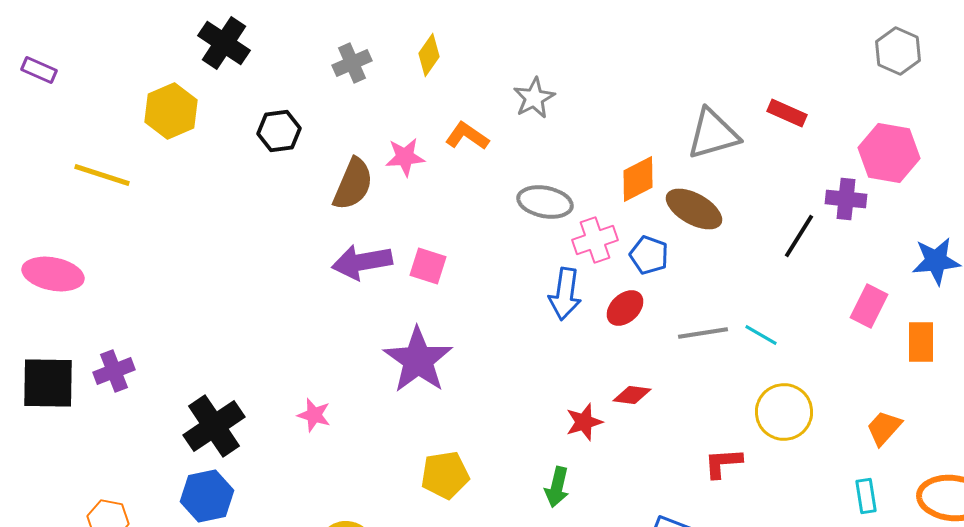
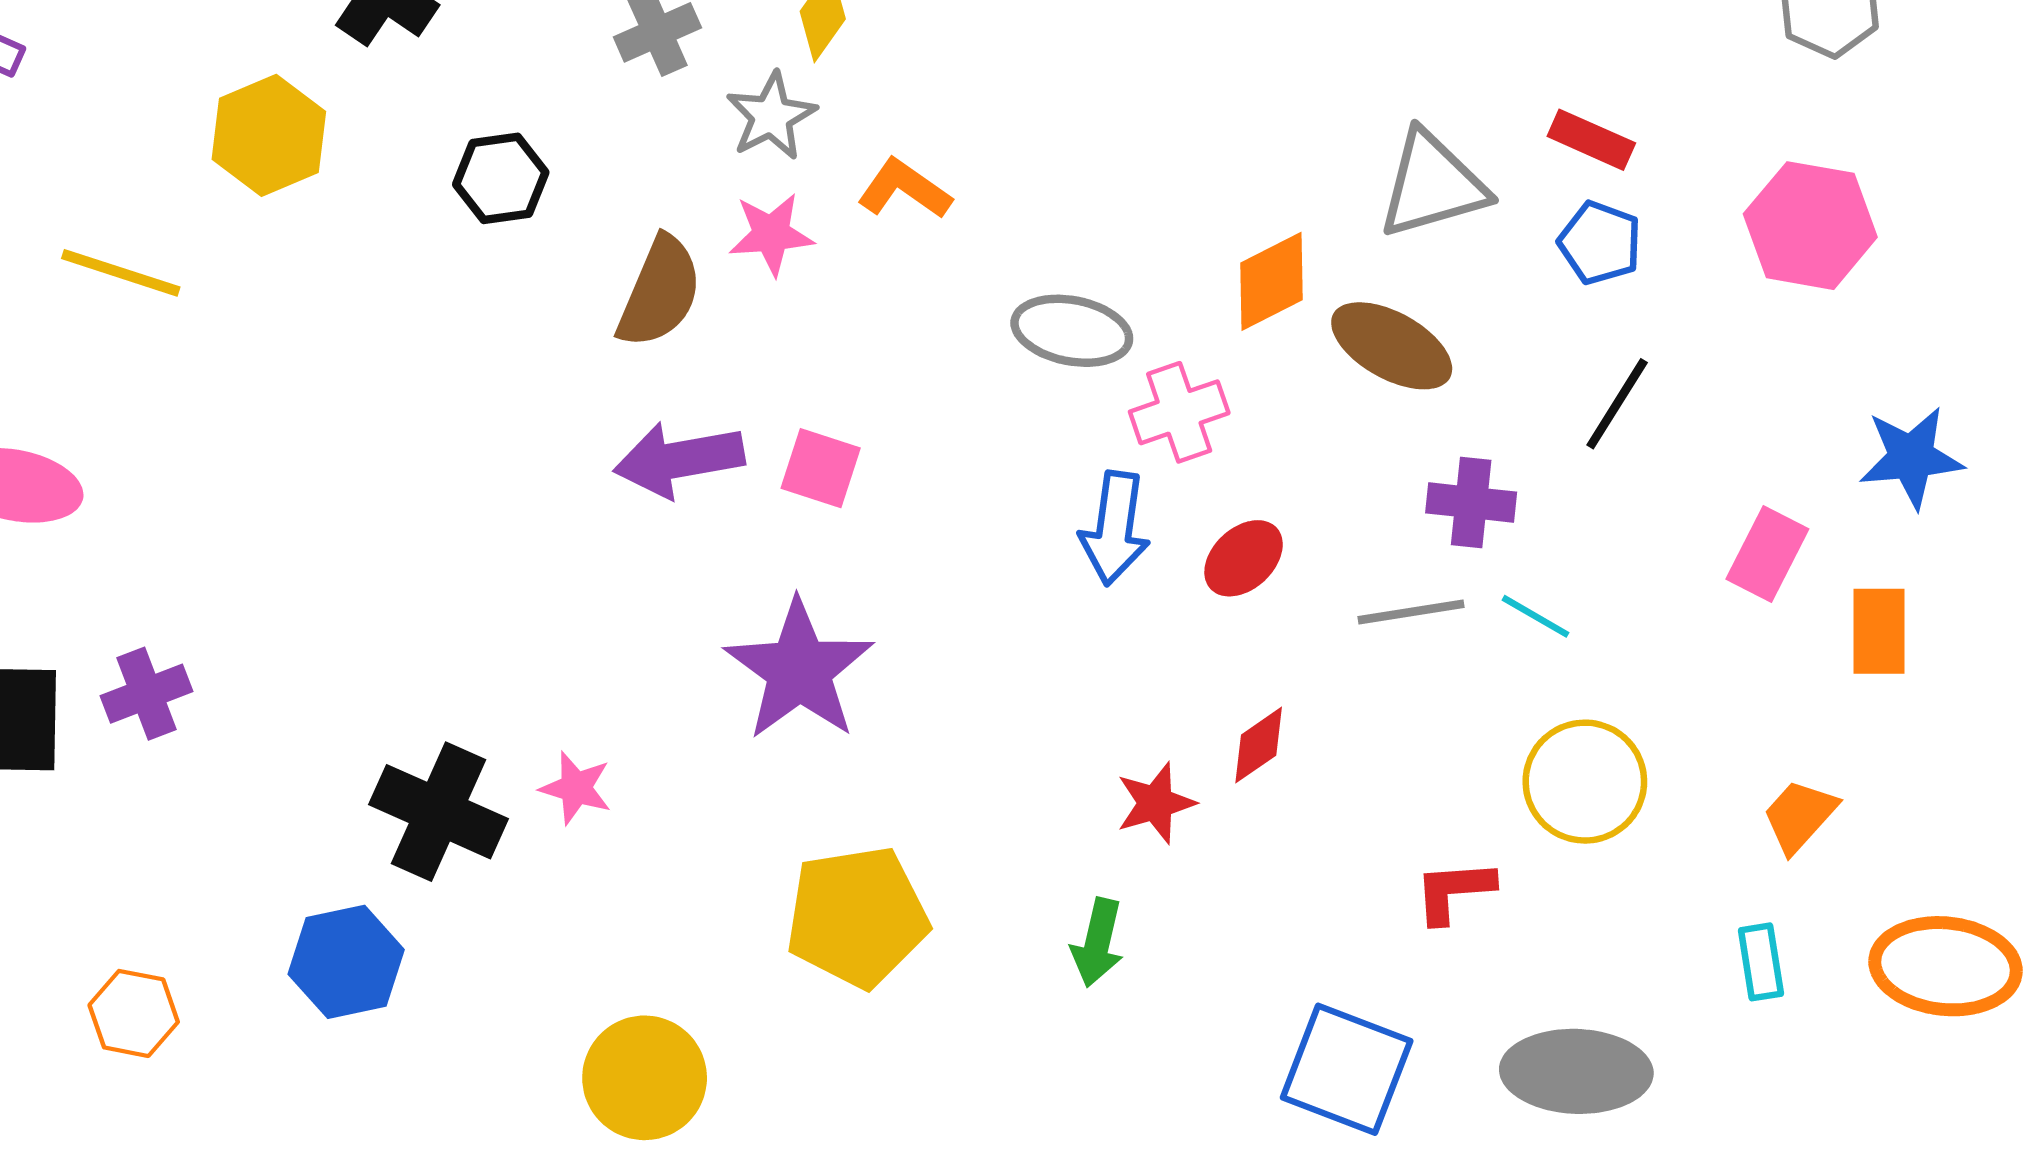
gray star: (534, 98) -> (771, 116), moved
purple cross: (846, 199) -> (1471, 503), moved
blue pentagon: (649, 255) -> (1600, 243), moved
red diamond: (632, 395) -> (1259, 745), turned -42
black cross: (214, 426) -> (438, 812), moved, turned -32
yellow pentagon: (445, 475) -> (857, 917), size x1.4

